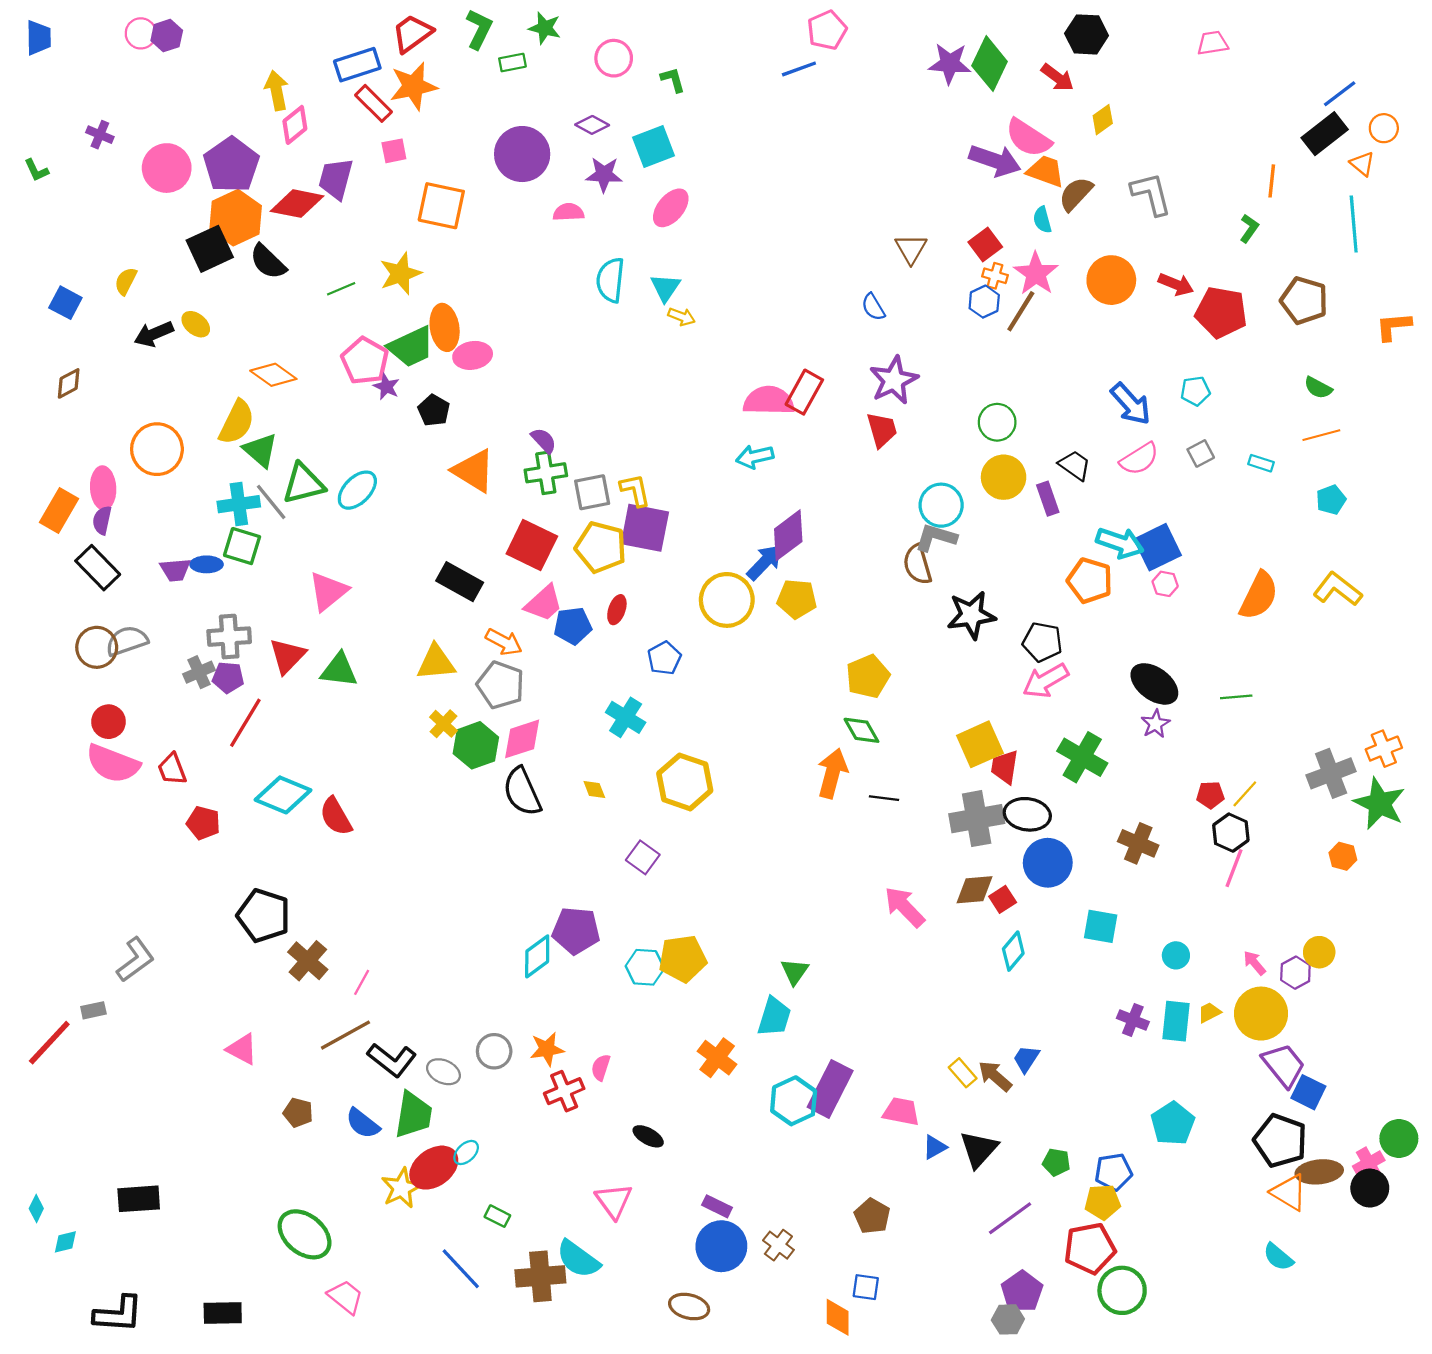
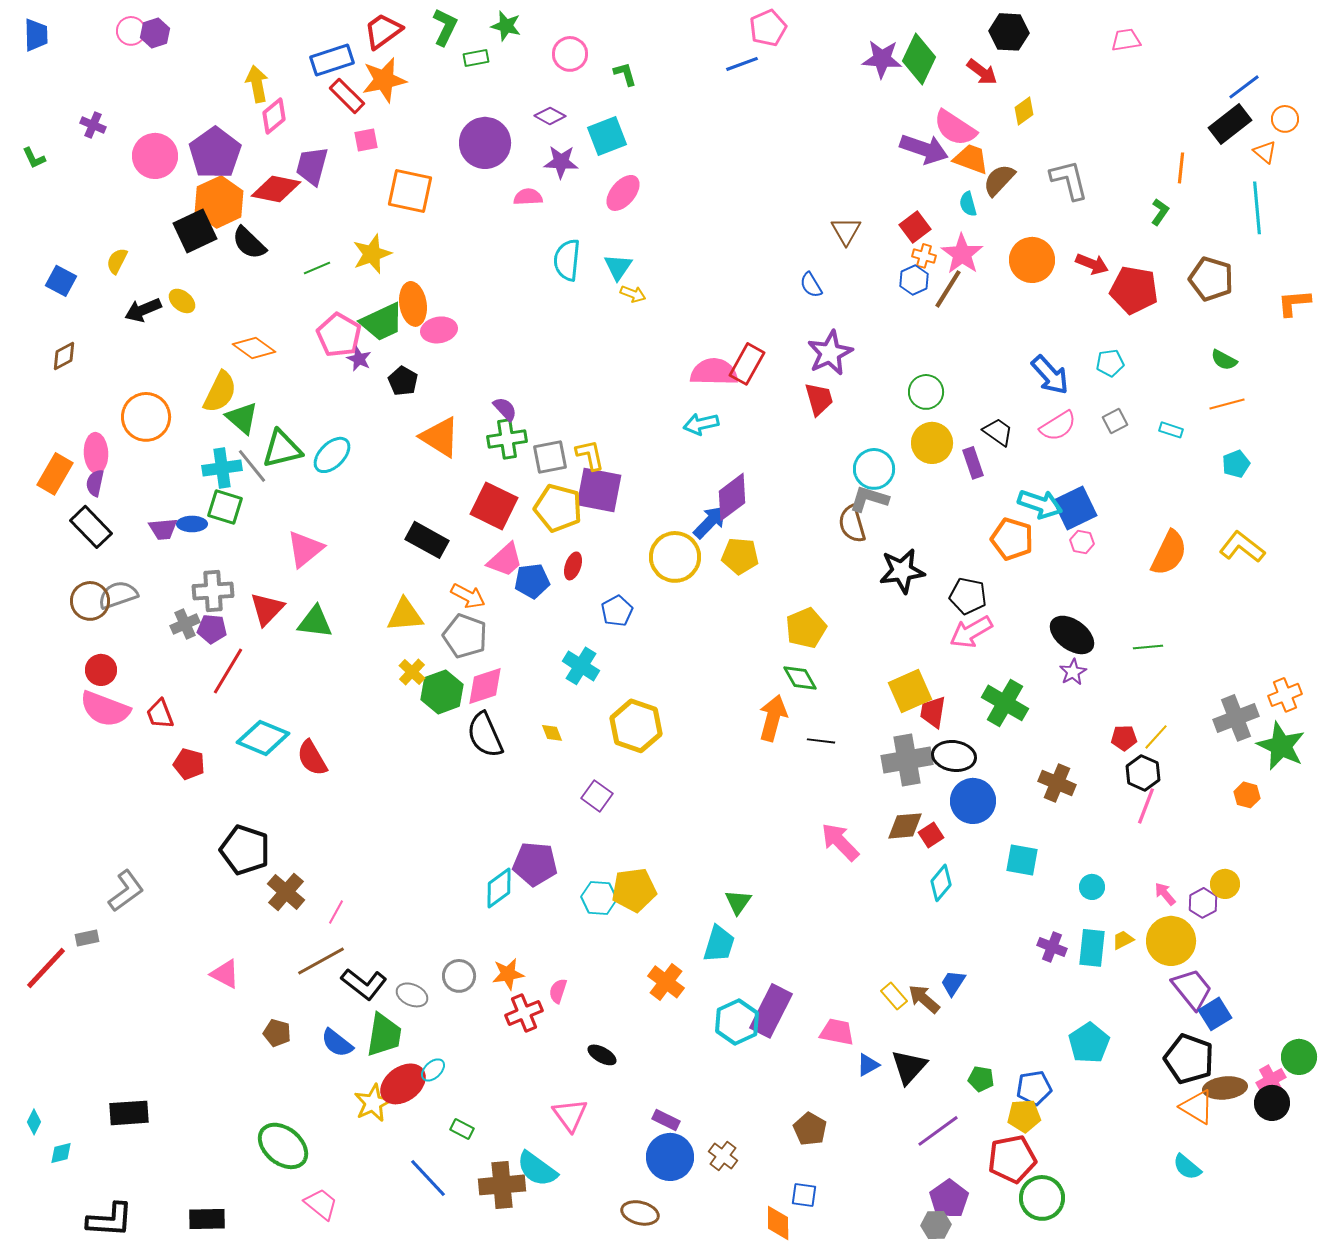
blue square: (1308, 1092) -> (1215, 1014), turned 32

